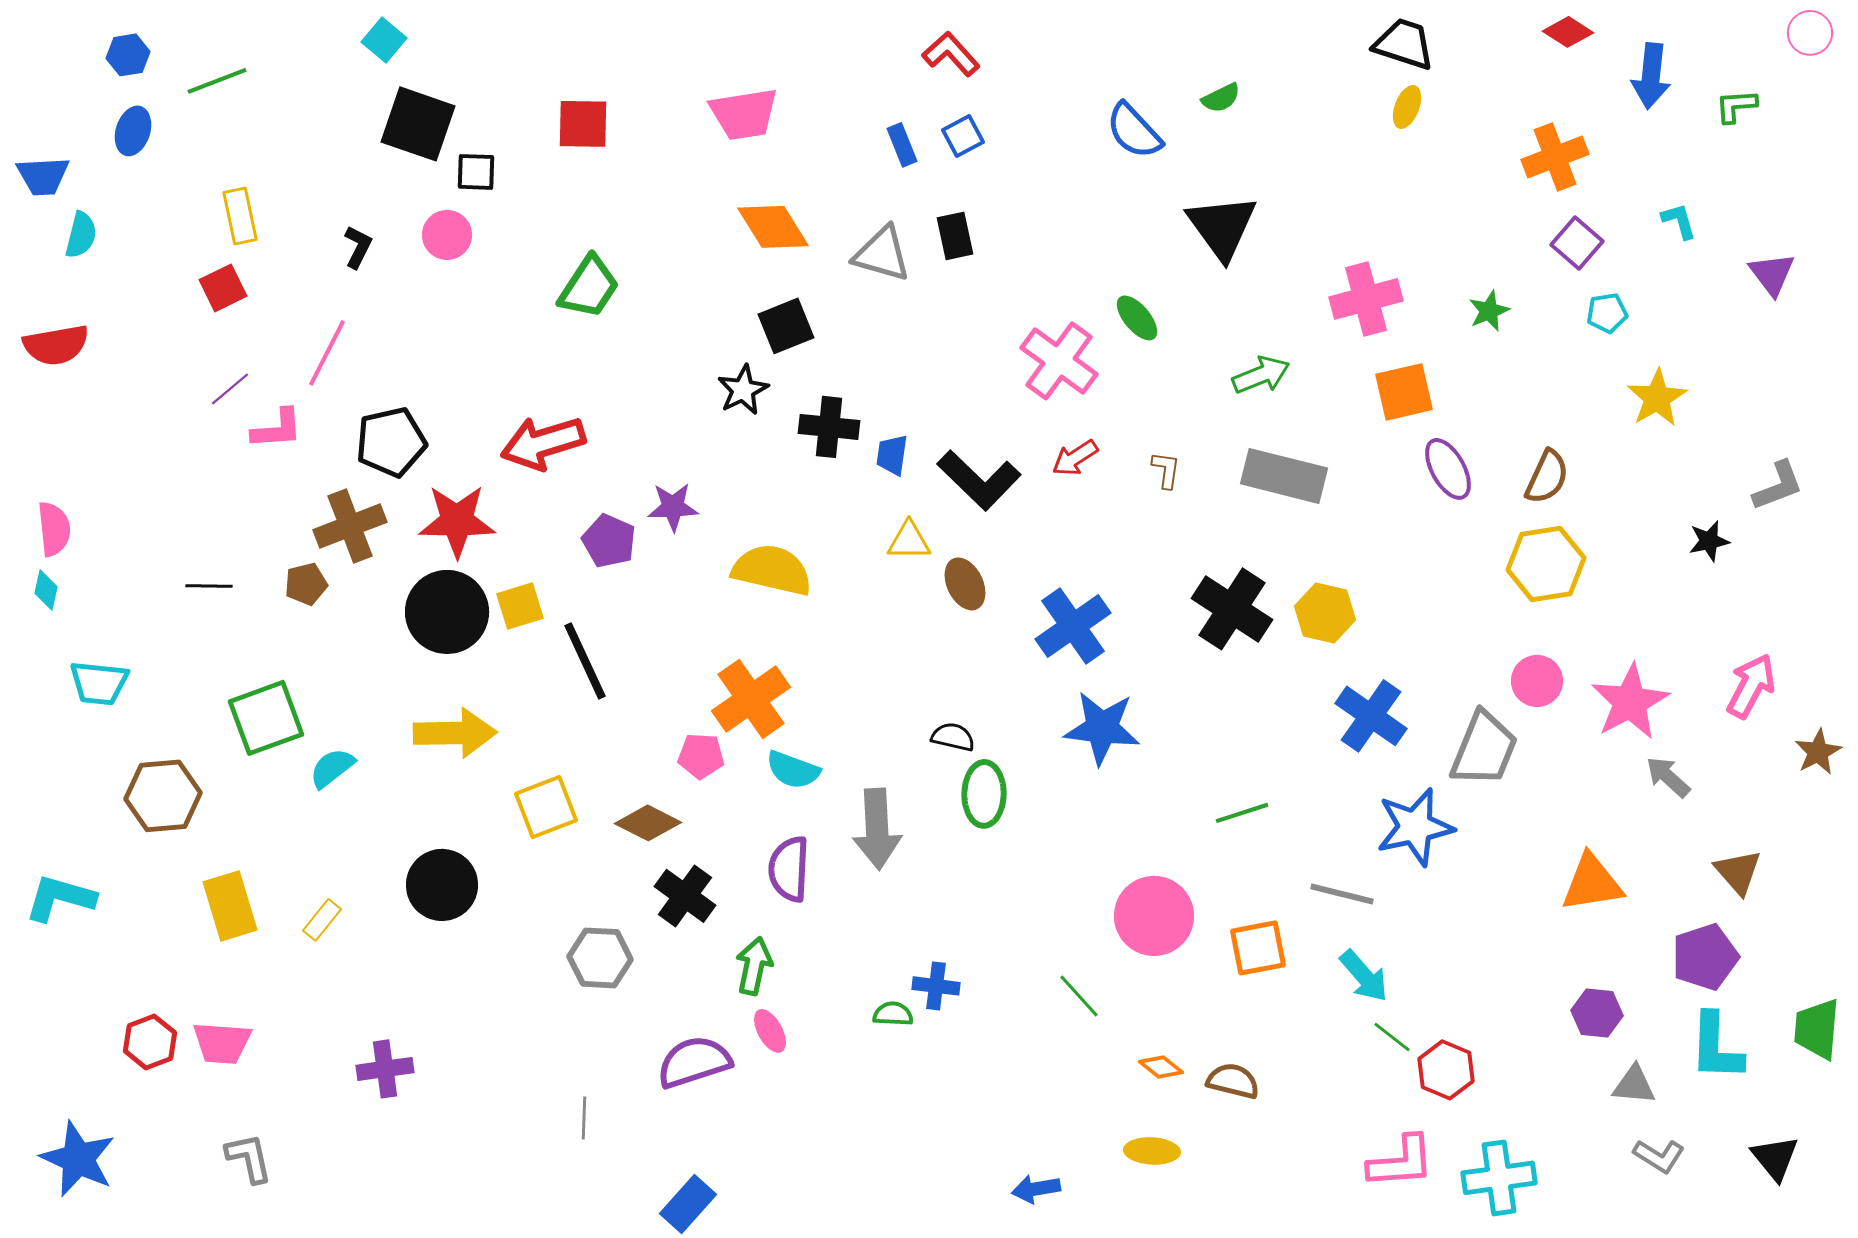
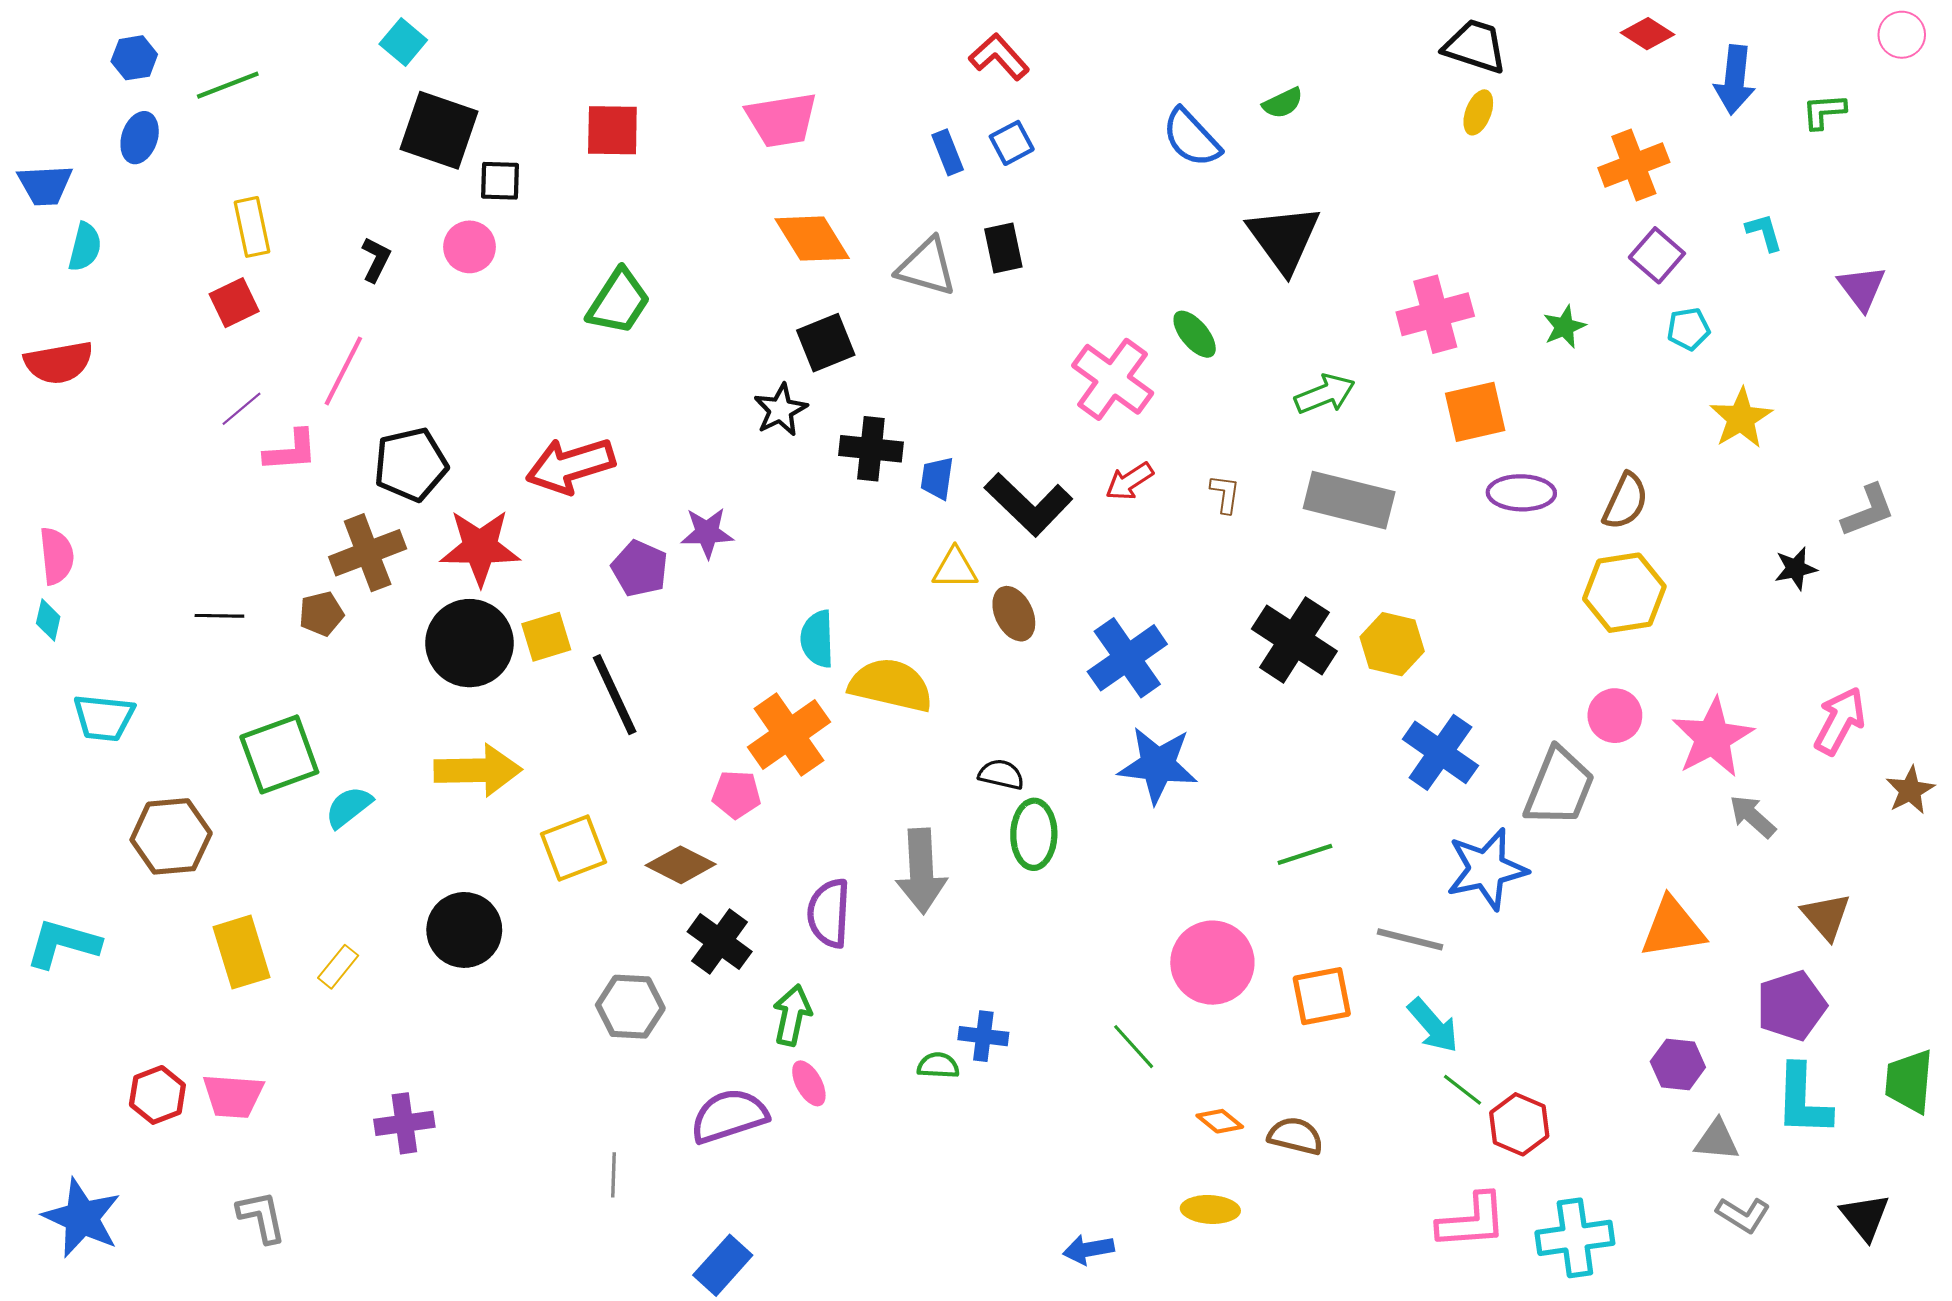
purple ellipse: (1448, 469) -> (1521, 493), turned -60
yellow semicircle: (772, 570) -> (891, 685), moved
cyan semicircle: (793, 770) -> (817, 639), moved, turned 68

